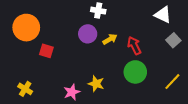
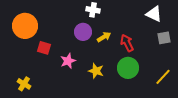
gray square: (173, 40) -> (164, 38), turned 32
yellow star: (96, 84) -> (96, 71), moved
pink star: (72, 92) -> (68, 61), moved

